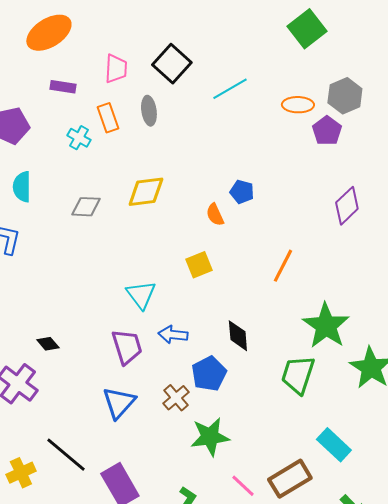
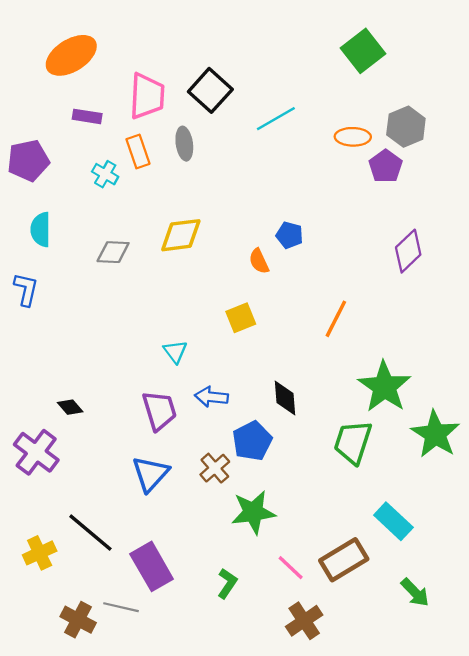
pink trapezoid: (116, 69) -> (147, 96), size x1.4
cyan triangle: (141, 295) -> (175, 352), size x0.7

